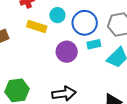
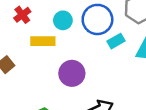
purple circle: (67, 52) -> (72, 73), moved

